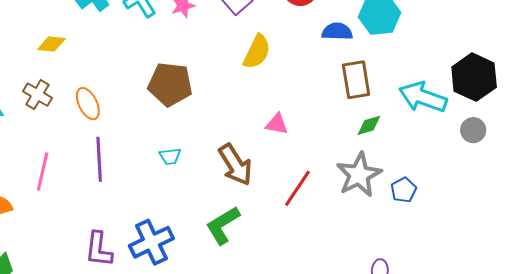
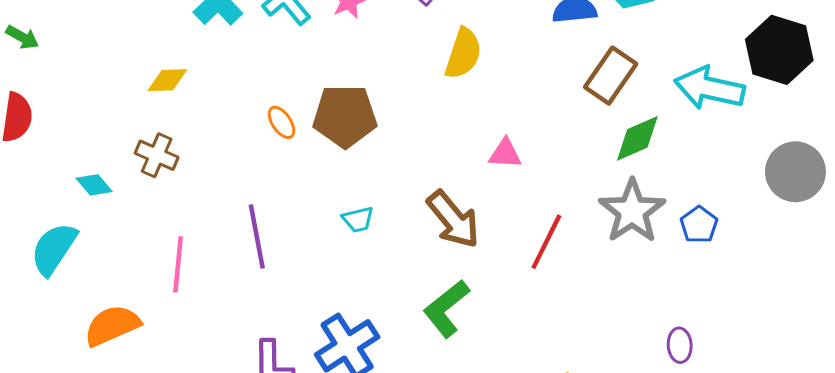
brown rectangle: (356, 80) -> (611, 76), turned 51
orange ellipse: (88, 104) -> (281, 122), moved, size x0.7
green diamond: (369, 125) -> (637, 138), size x1.4
gray circle: (473, 130) -> (795, 172), moved, size x1.6

